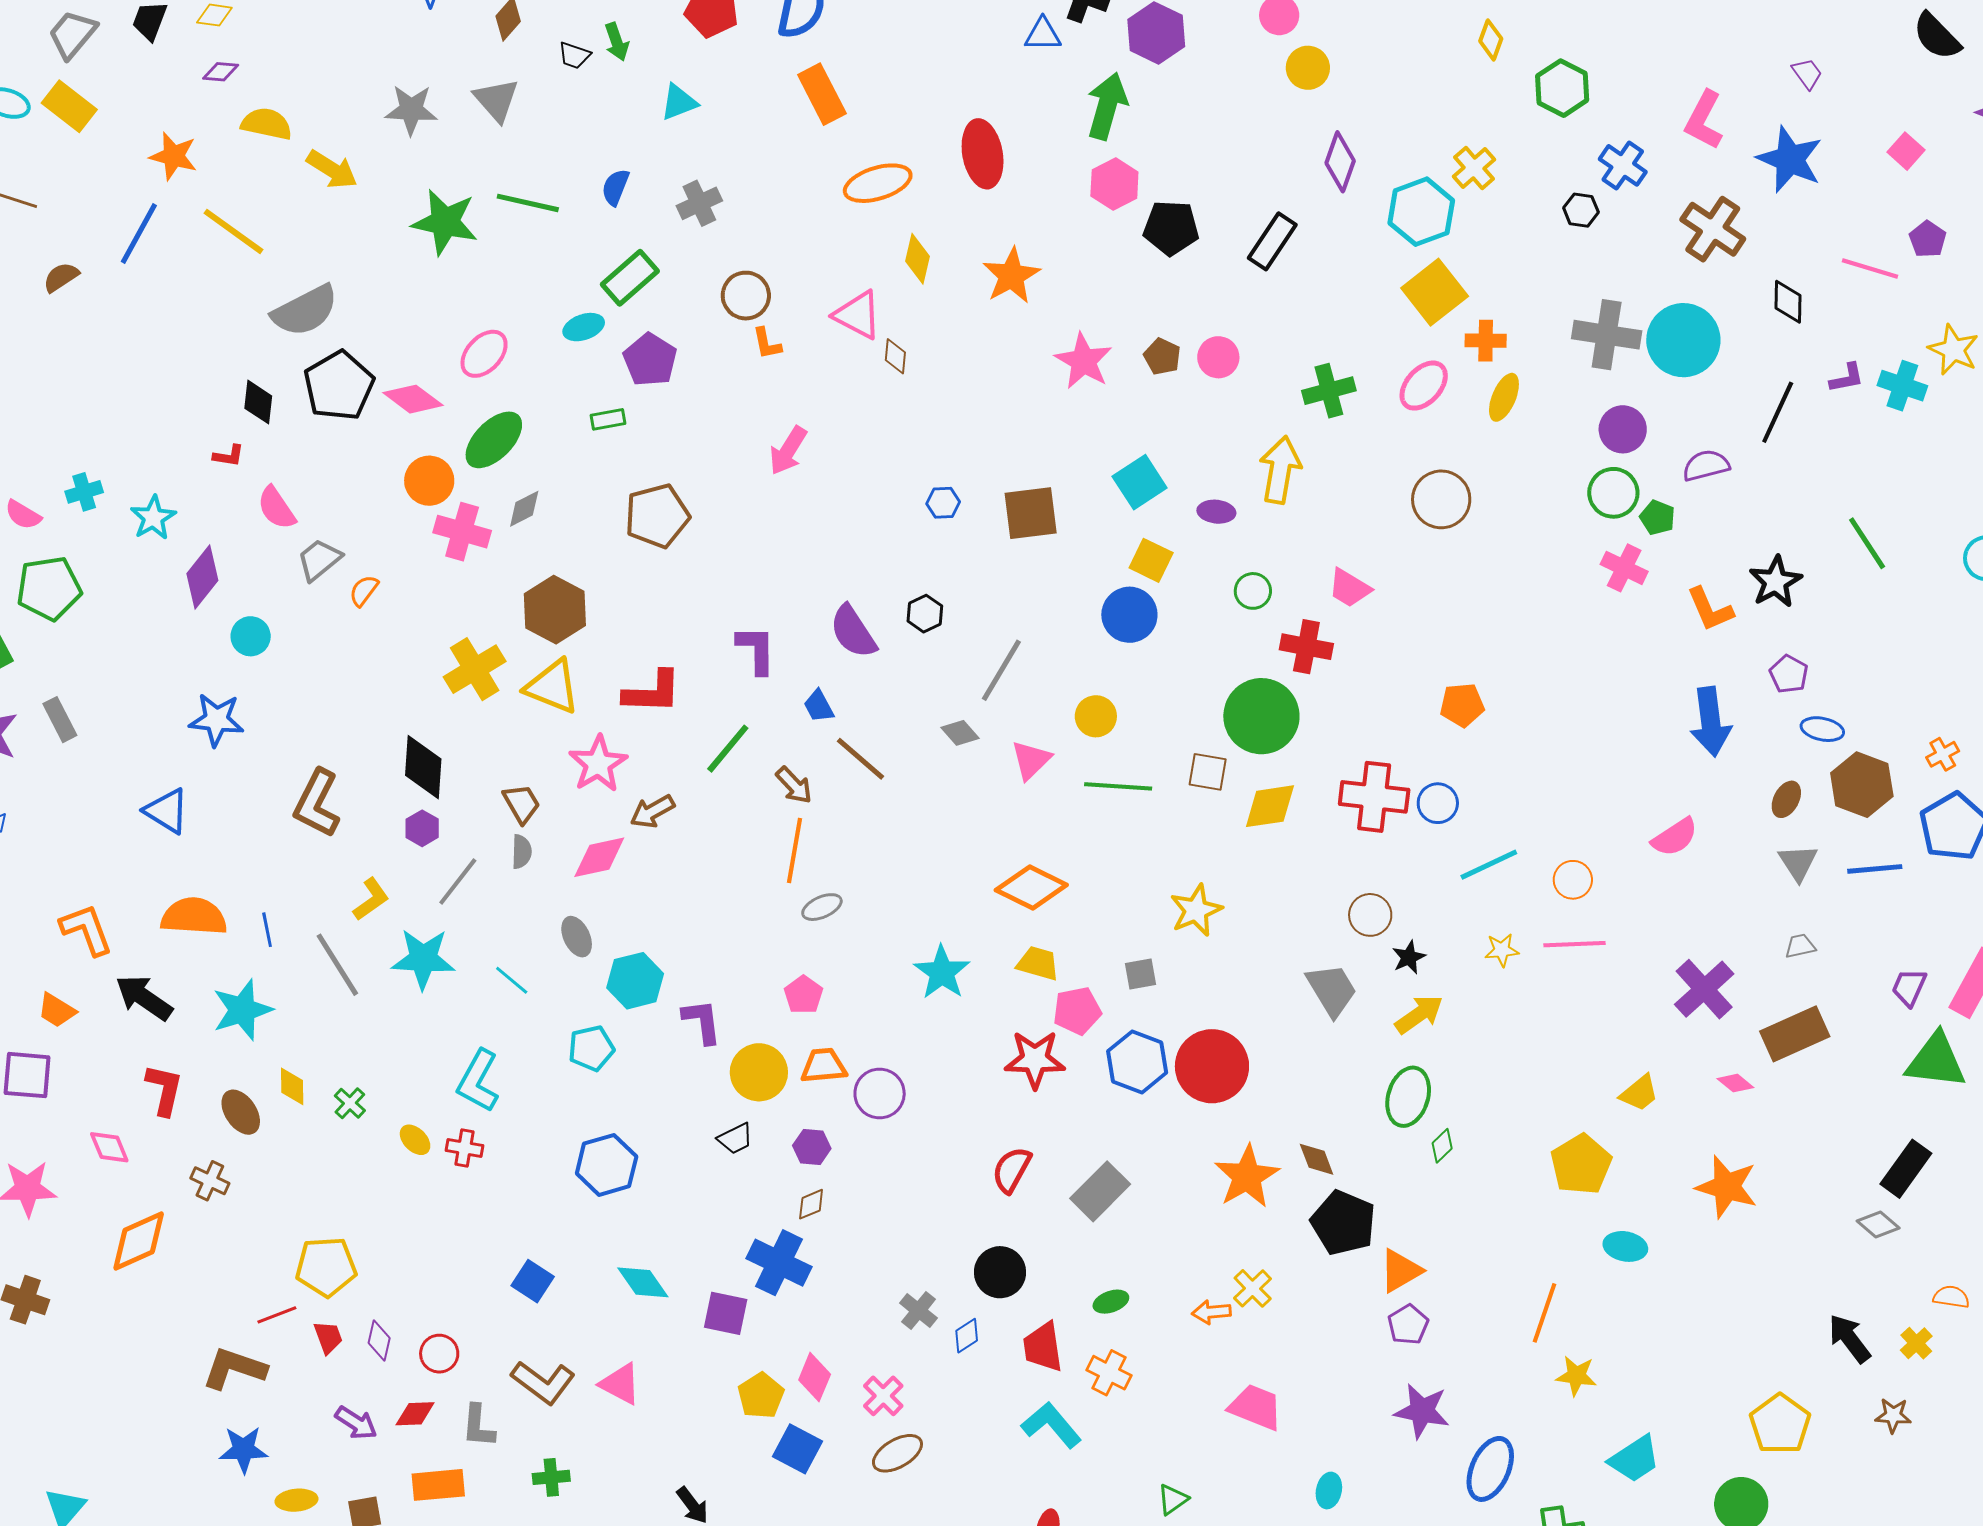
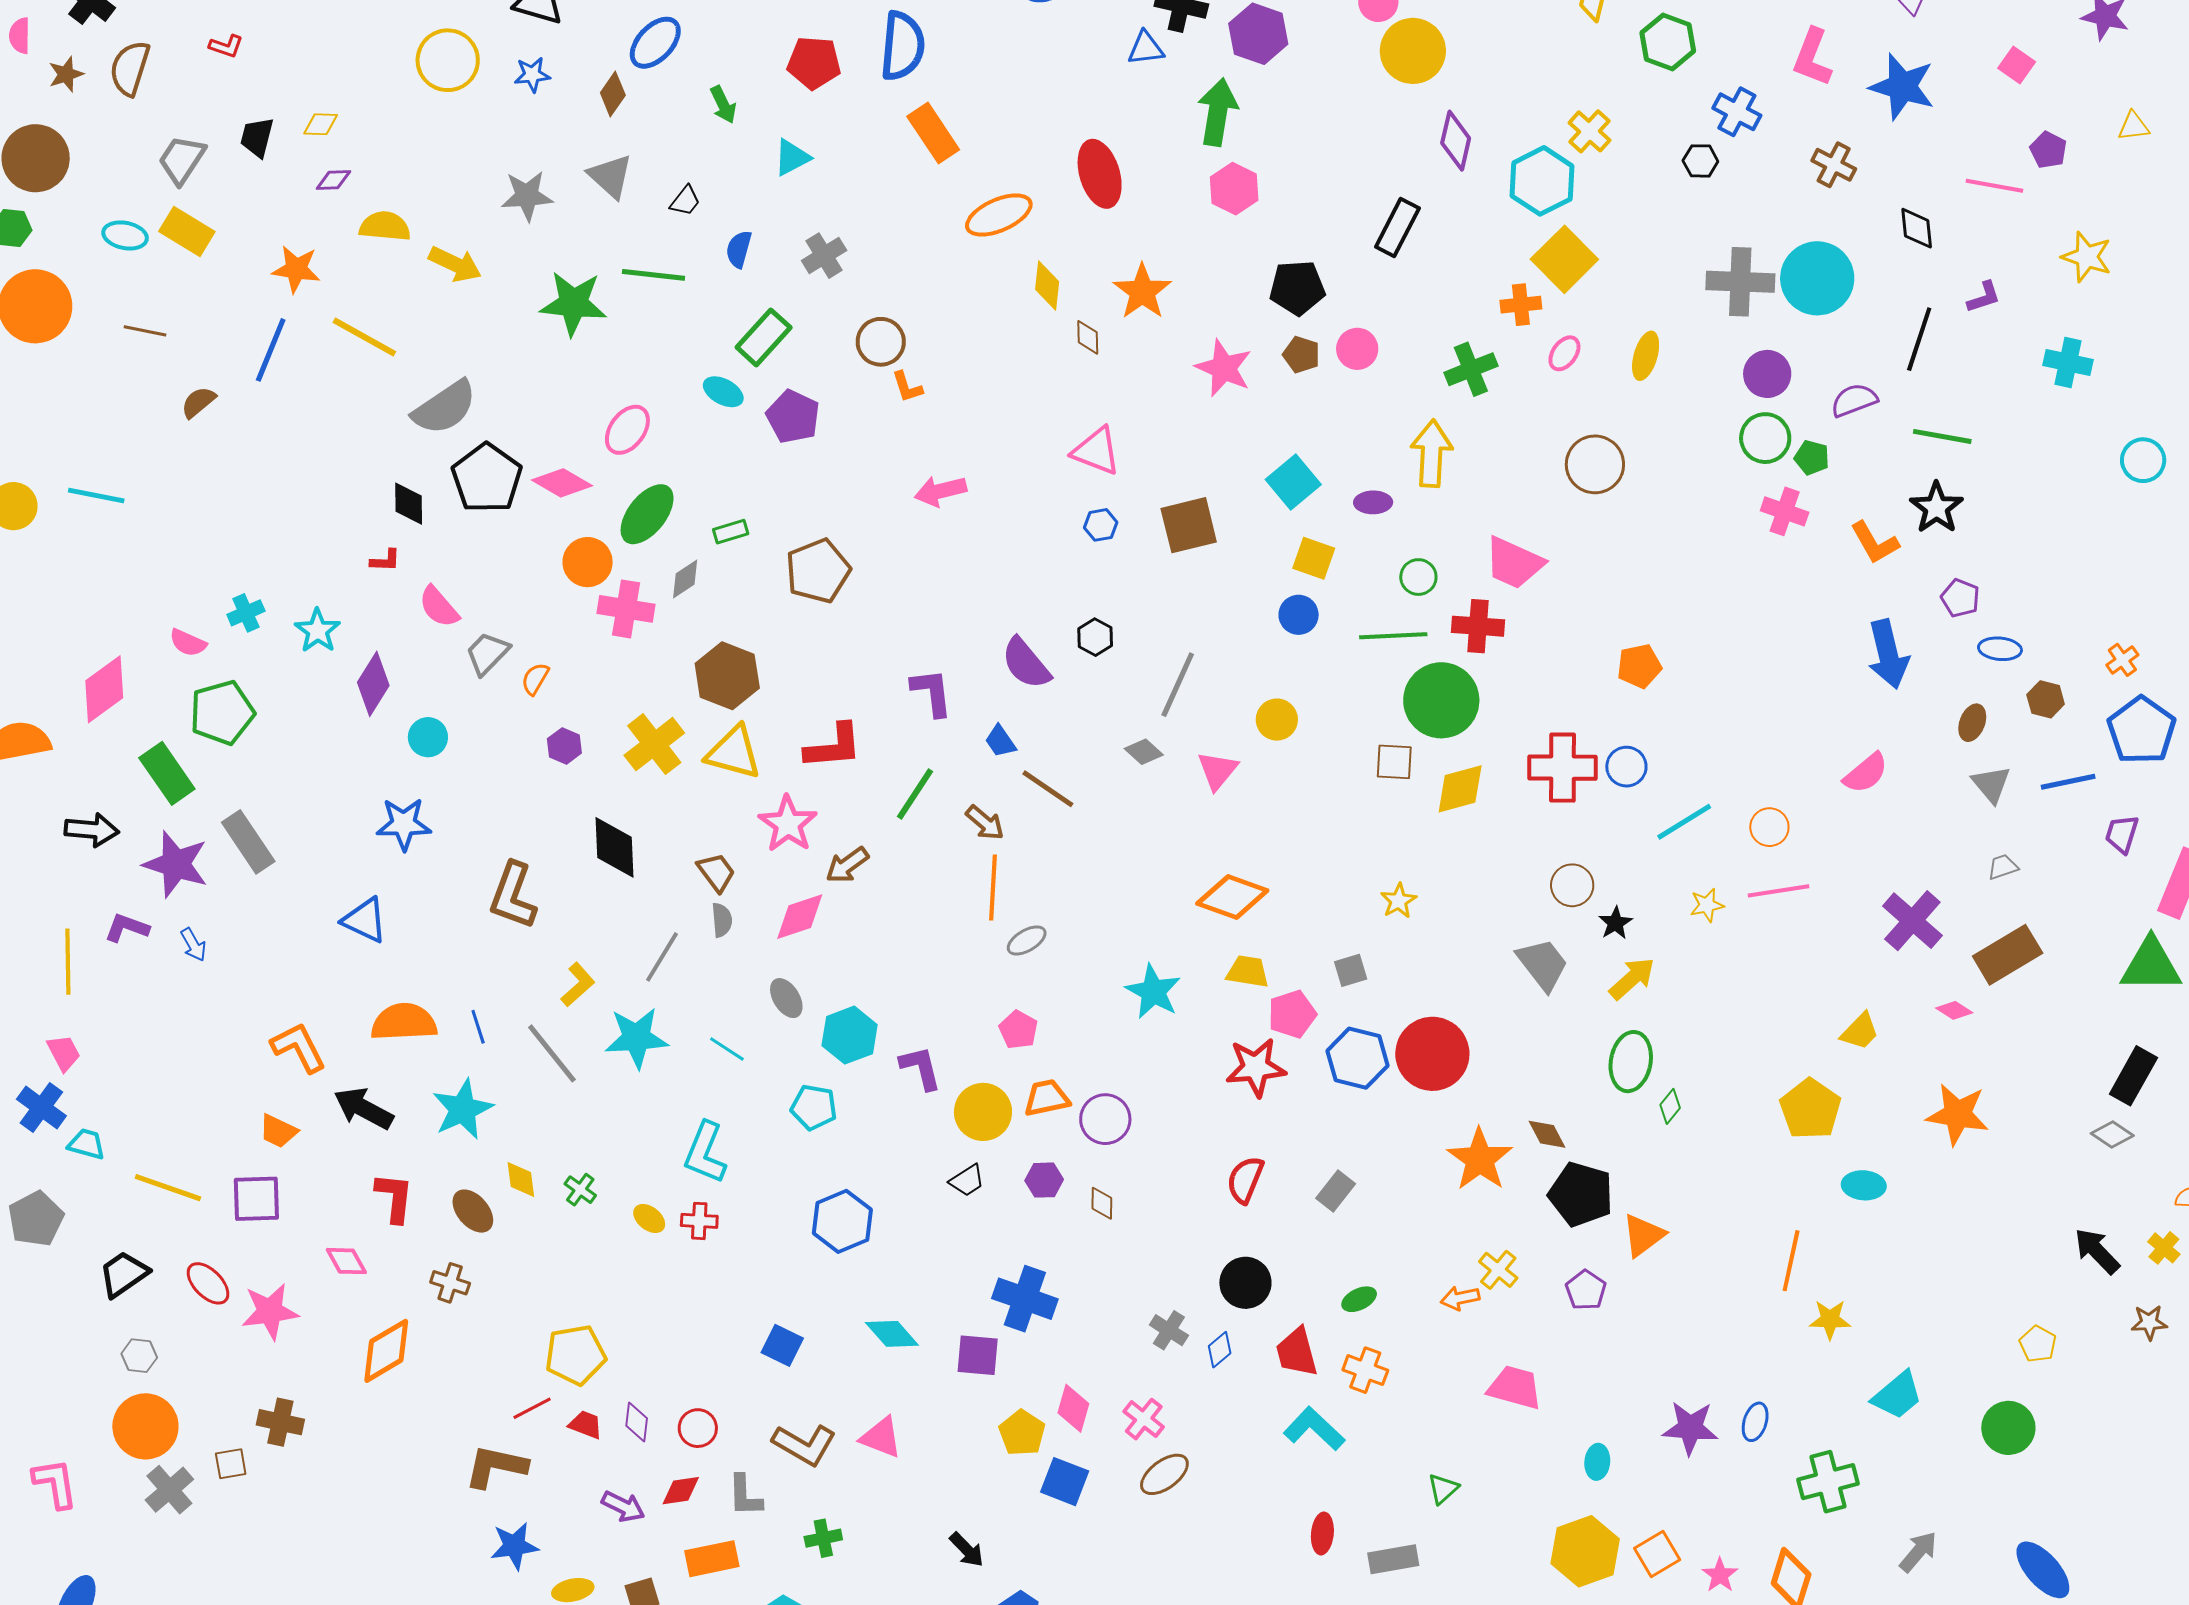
black trapezoid: (574, 55) -> (685, 201), moved, turned -64
yellow circle: (1308, 68) -> (1413, 51), size x1.5
black pentagon: (1171, 228) -> (1297, 288), moved
brown cross: (1713, 229) -> (1834, 165), size x0.7
pink triangle: (858, 315) -> (1096, 451), moved
cyan ellipse: (584, 327) -> (723, 392), turned 54
orange cross: (1486, 341) -> (1521, 305), moved
brown diamond: (895, 356) -> (1088, 337), moved
pink ellipse: (1424, 386) -> (1564, 353), size x0.7
cyan cross: (1902, 386) -> (2068, 362), moved
green rectangle: (608, 419) -> (731, 532), moved
pink arrow: (788, 451) -> (940, 491), turned 51
green line: (1867, 543) -> (1942, 436), moved, turned -40
pink trapezoid: (1349, 588) -> (1514, 563), size x1.4
blue circle: (1129, 615) -> (1299, 615), size x0.7
gray rectangle: (60, 720) -> (248, 842), size x1.4
brown hexagon: (1862, 785) -> (2046, 699), size x0.6
green line: (1118, 786) -> (1393, 636), moved
purple hexagon: (422, 828) -> (564, 746), moved
yellow star: (1196, 910) -> (1399, 901), size x0.7
purple trapezoid: (1909, 987) -> (2122, 834), moved
cyan pentagon: (591, 1048) -> (814, 1107), turned 30
gray rectangle: (1100, 1191) -> (1336, 1191), size x0.7
brown diamond: (811, 1204) -> (1102, 1203), moved, turned -60
purple pentagon: (1408, 1325) -> (1586, 1290), moved
red trapezoid: (328, 1337) -> (586, 1425), turned -42
purple star: (1422, 1411) -> (1690, 1428), moved
yellow pentagon: (1780, 1424) -> (2038, 1344), size x0.6
blue ellipse: (1490, 1469) -> (1755, 1422), size x0.6

